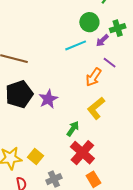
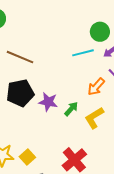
purple star: (48, 99) -> (48, 102), turned 30
green arrow: (73, 129) -> (71, 109), moved

